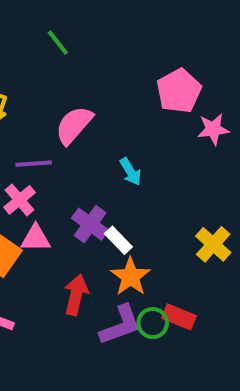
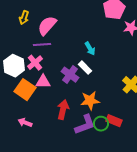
pink semicircle: (74, 125) -> (47, 26), moved
white rectangle: (118, 240) -> (85, 68), moved
orange star: (130, 277) -> (90, 101), turned 30

